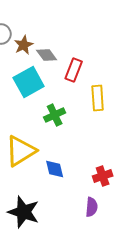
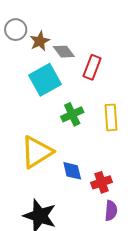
yellow rectangle: (98, 98) -> (111, 117), moved
red cross: (103, 176) -> (102, 182), moved

